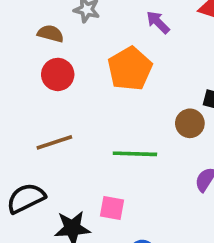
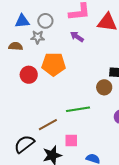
brown semicircle: (51, 34) -> (16, 46), moved
orange pentagon: (130, 69) -> (53, 64), moved, turned -30
brown line: (54, 142) -> (48, 125), moved

